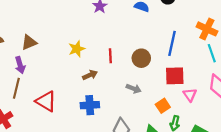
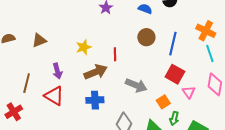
brown circle: (141, 58) -> (146, 37), moved
purple arrow: (20, 65) -> (57, 71), moved
brown arrow: (90, 75) -> (96, 72), size x1.6
red square: (175, 76) -> (175, 74), turned 30
gray arrow: (134, 89) -> (136, 85), size x1.5

